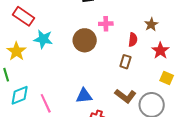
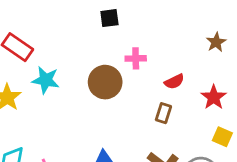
brown star: (151, 24) -> (216, 42), moved
red semicircle: (133, 40) -> (174, 82), turned 56

